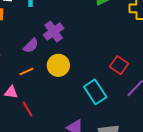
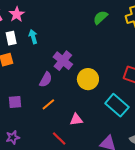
yellow circle: (58, 65) -> (88, 79), moved
pink triangle: (11, 92) -> (76, 120), moved

